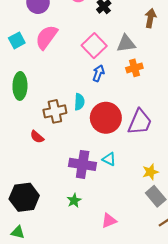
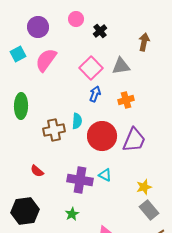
cyan square: (17, 40) -> (18, 54), moved
orange cross: (134, 68) -> (126, 100), moved
red semicircle: (37, 137) -> (37, 171), moved

